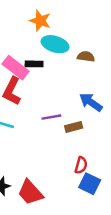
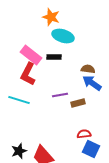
brown semicircle: (86, 57) -> (88, 69), moved
black rectangle: (34, 64) -> (54, 57), moved
red semicircle: (81, 165) -> (84, 134), turned -112

